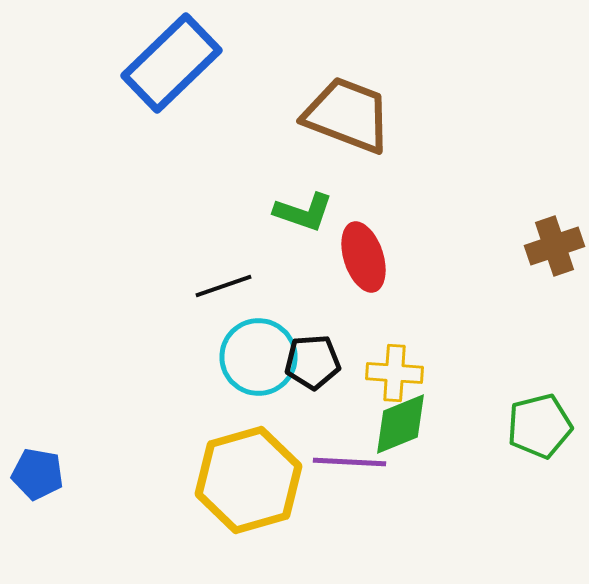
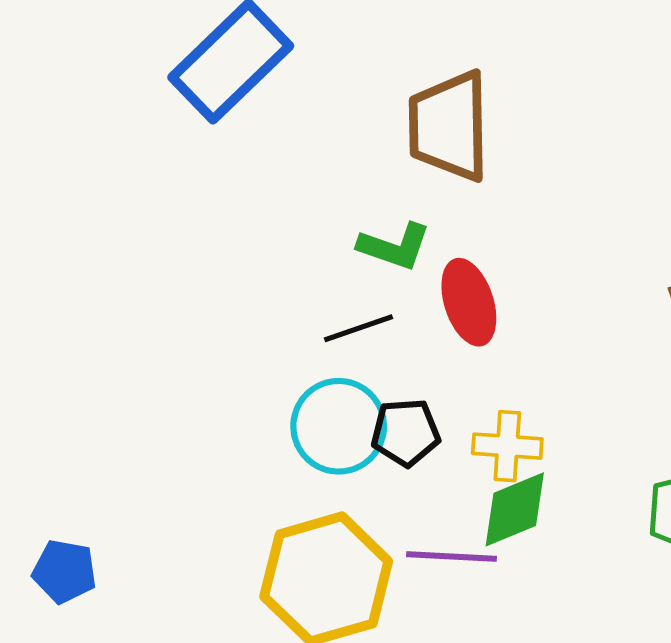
brown trapezoid: (348, 115) -> (449, 126), turned -112
black line: (224, 286) -> (358, 328), moved

